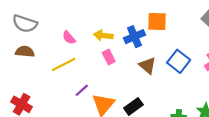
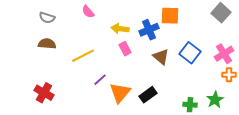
gray semicircle: (25, 24) -> (47, 18), size x0.7
pink semicircle: (69, 38) -> (88, 12), moved

